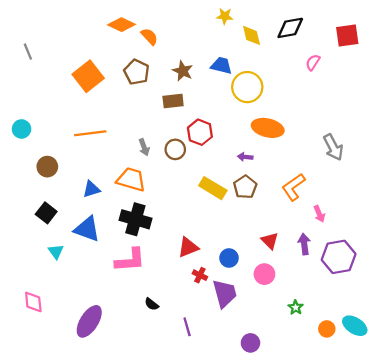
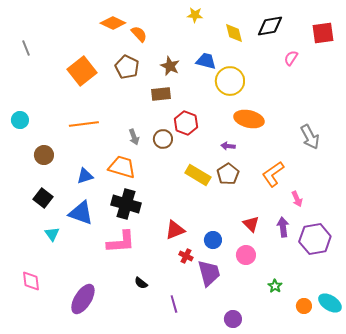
yellow star: (225, 16) -> (195, 15), moved

